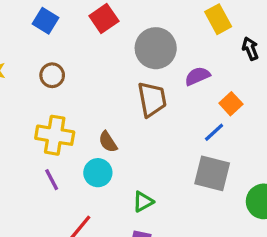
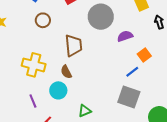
brown circle: (52, 75) -> (43, 20), moved
brown trapezoid: (152, 99) -> (74, 45), moved
purple line: (52, 180) -> (33, 101), moved

